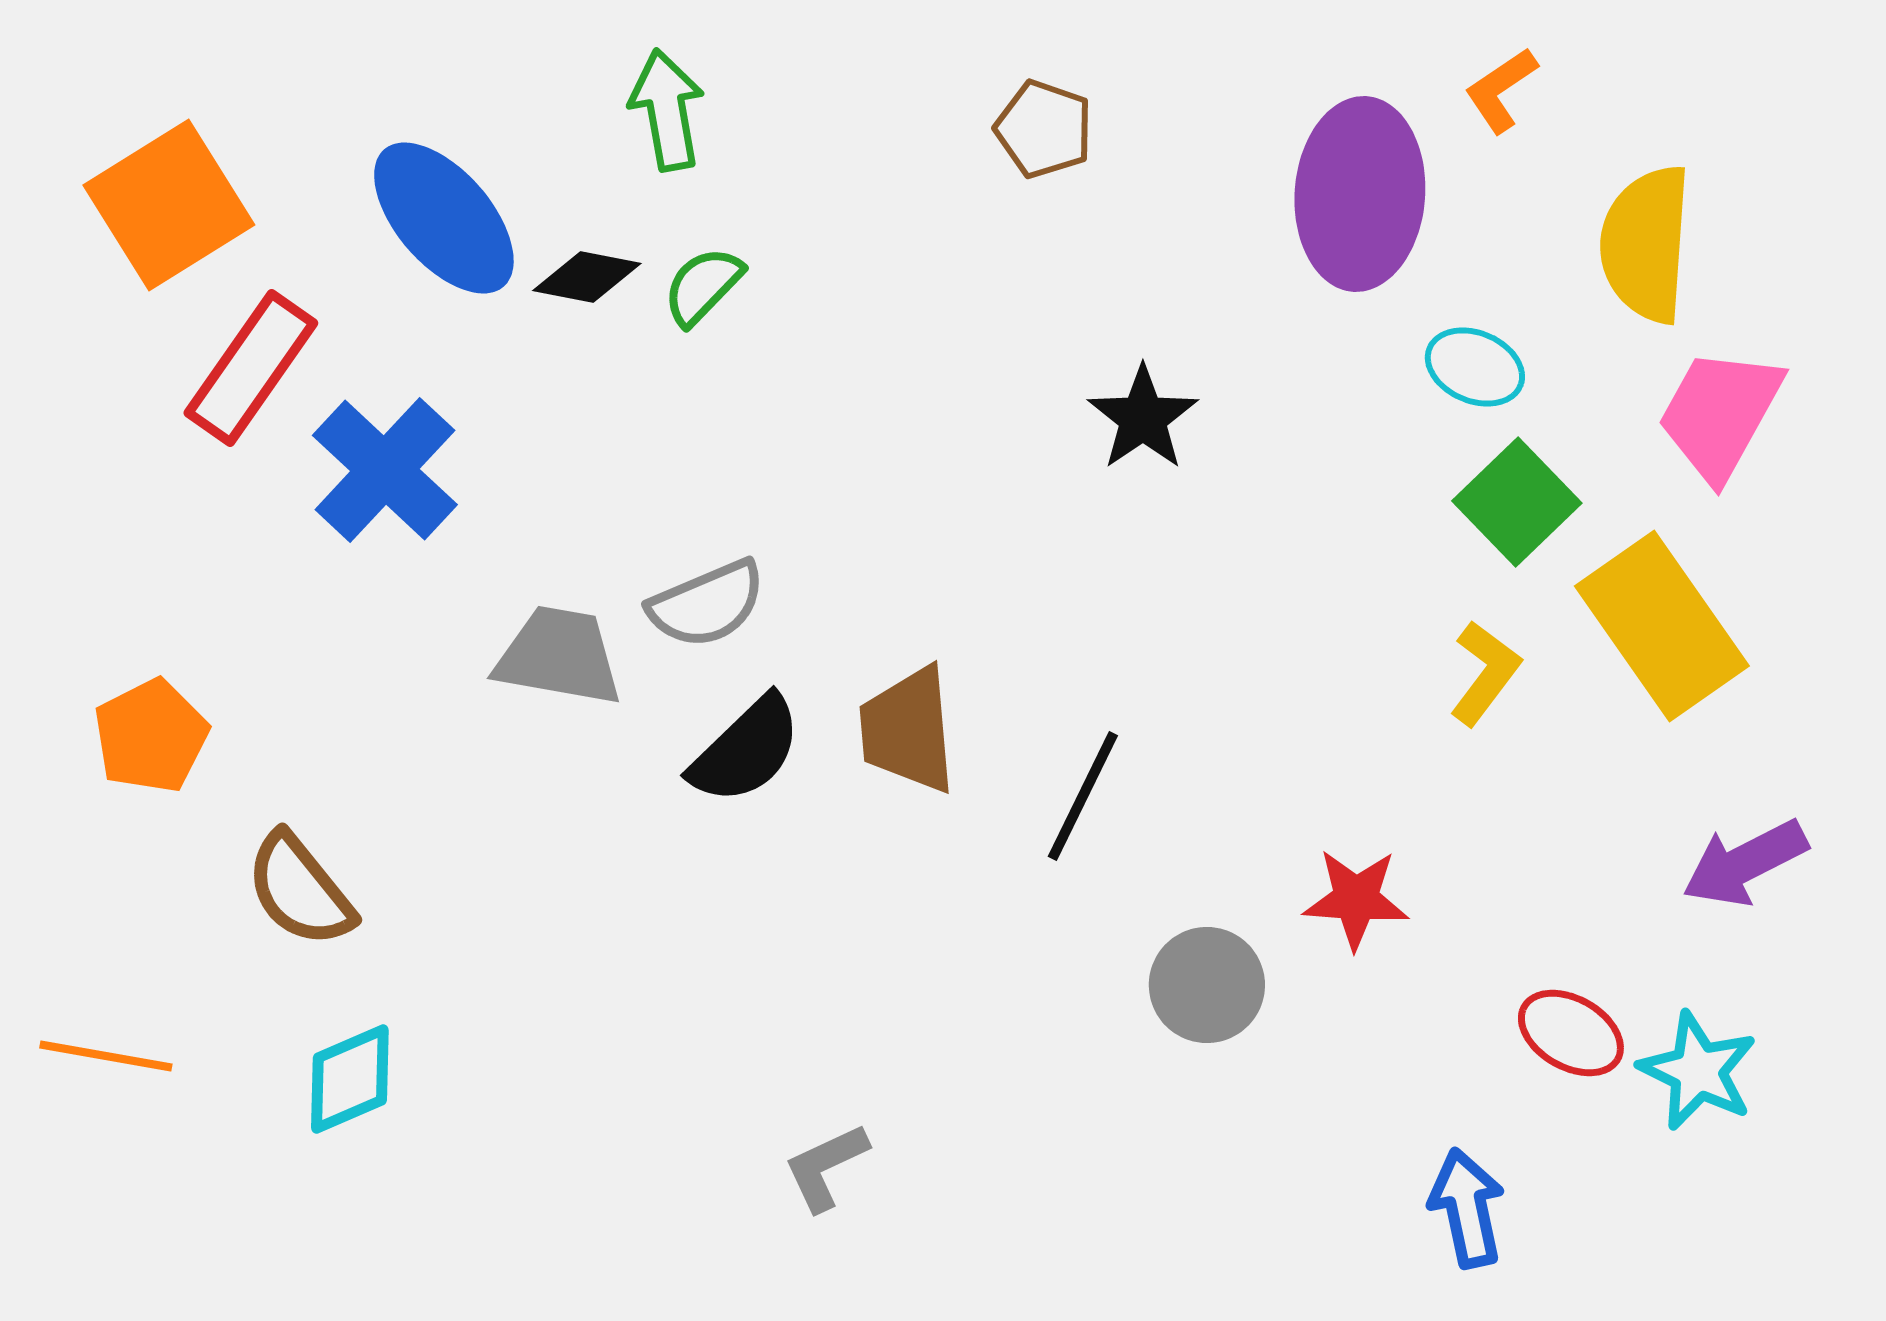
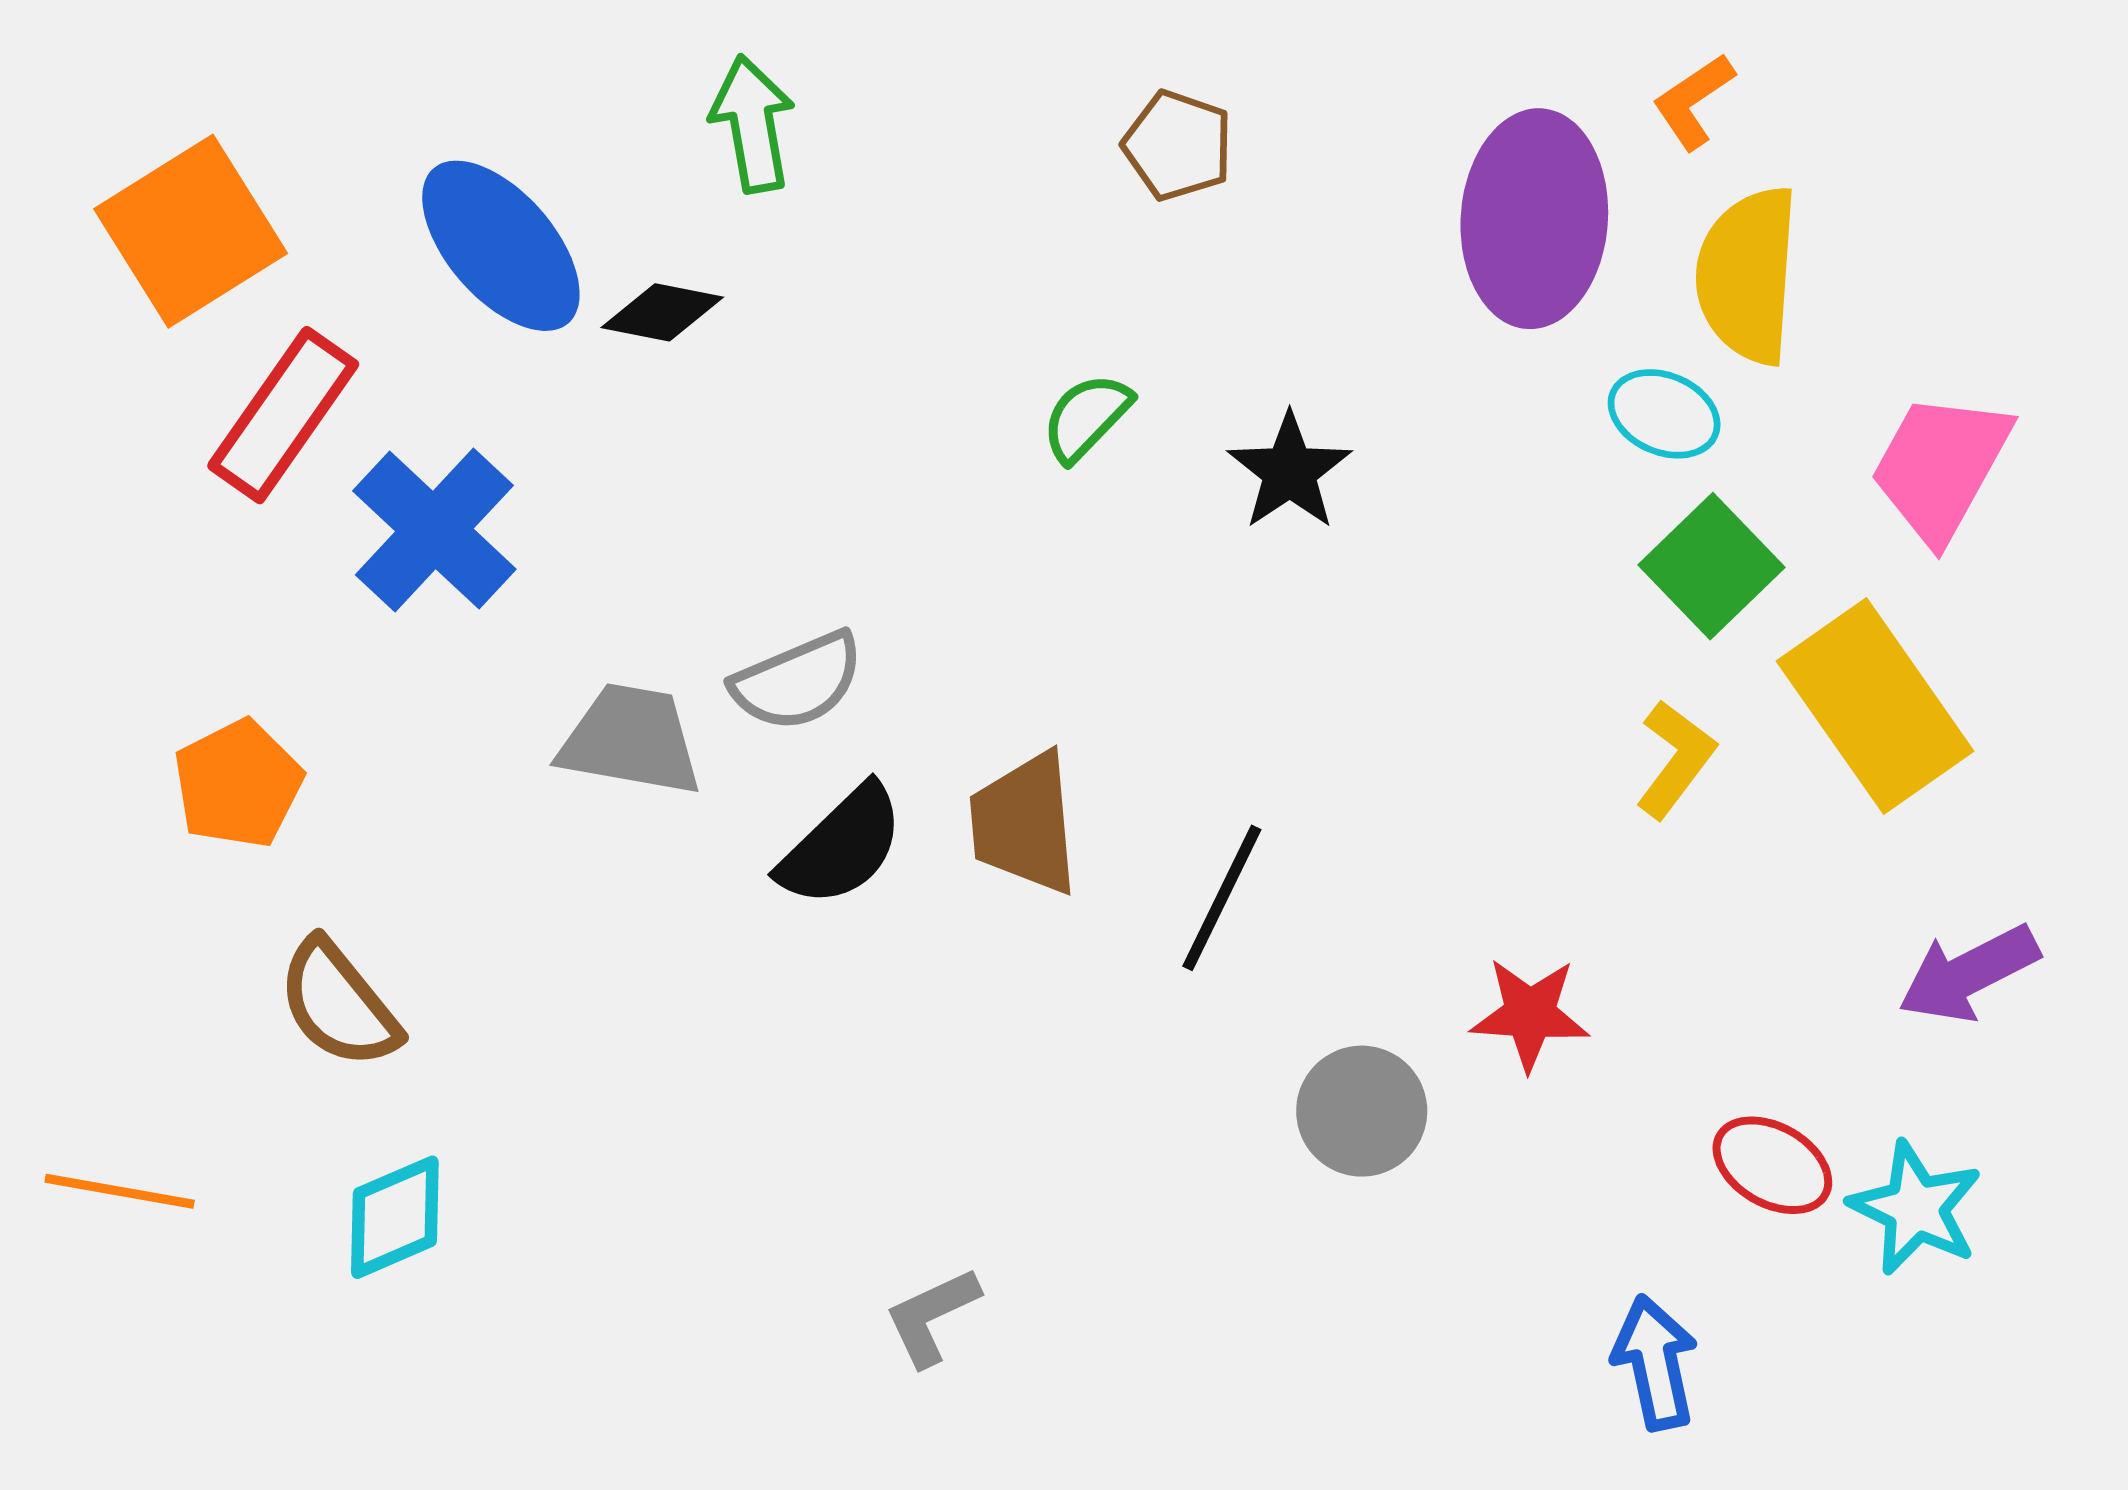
yellow semicircle: (1646, 244) -> (1748, 275), moved
green semicircle: (703, 286) -> (1086, 417), moved
orange pentagon: (151, 736) -> (238, 784), moved

